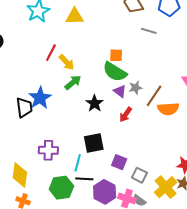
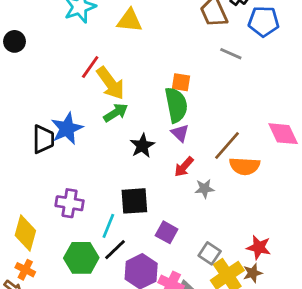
yellow arrow: (67, 62) -> (111, 83), size x1.4
green semicircle: (115, 72) -> (176, 105), turned -140
gray star: (136, 88) -> (205, 189), moved
gray square: (139, 175) -> (210, 253), moved
black line: (84, 179) -> (115, 250), turned -54

